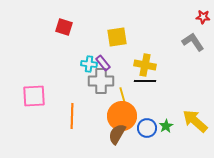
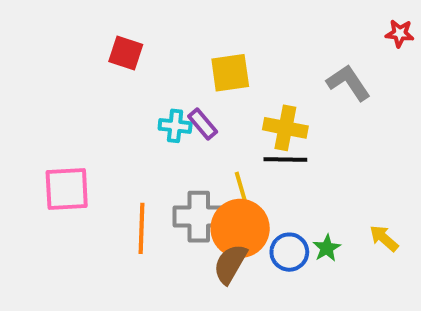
gray L-shape: (193, 42) -> (348, 83), moved
gray cross: (101, 81) -> (199, 217), moved
yellow arrow: (195, 121) -> (384, 238), size x0.6

